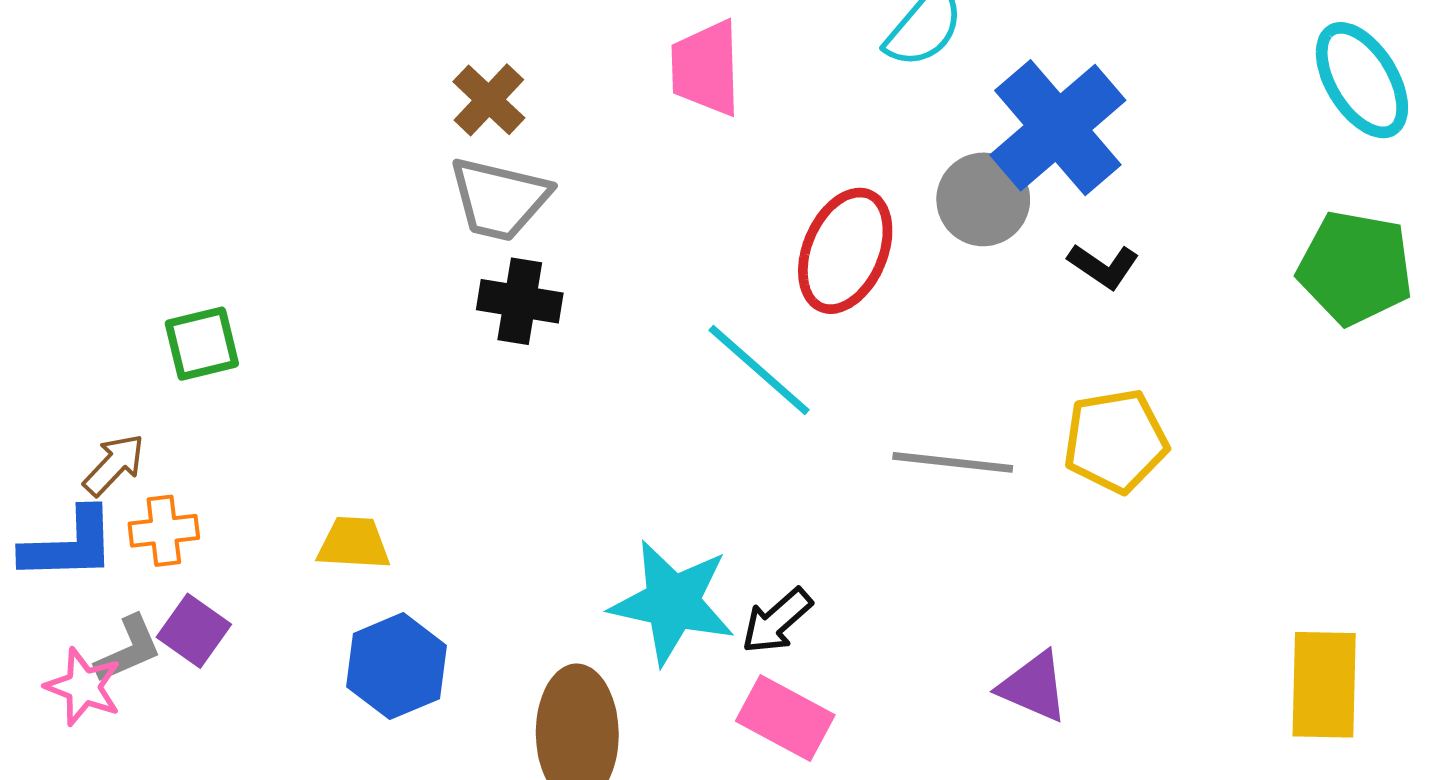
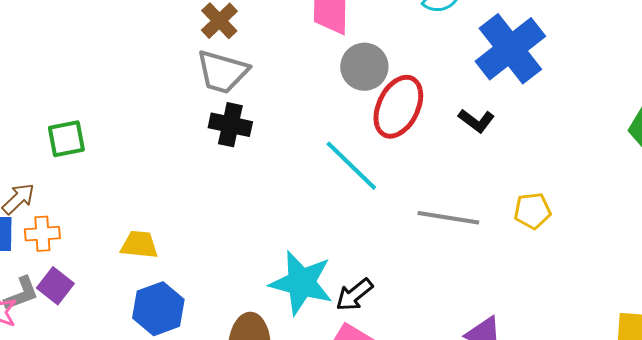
gray circle: (983, 199) -> (364, 67), moved
black L-shape: (1103, 266) -> (476, 121), moved
yellow pentagon: (1116, 441) -> (532, 211), size x0.7

